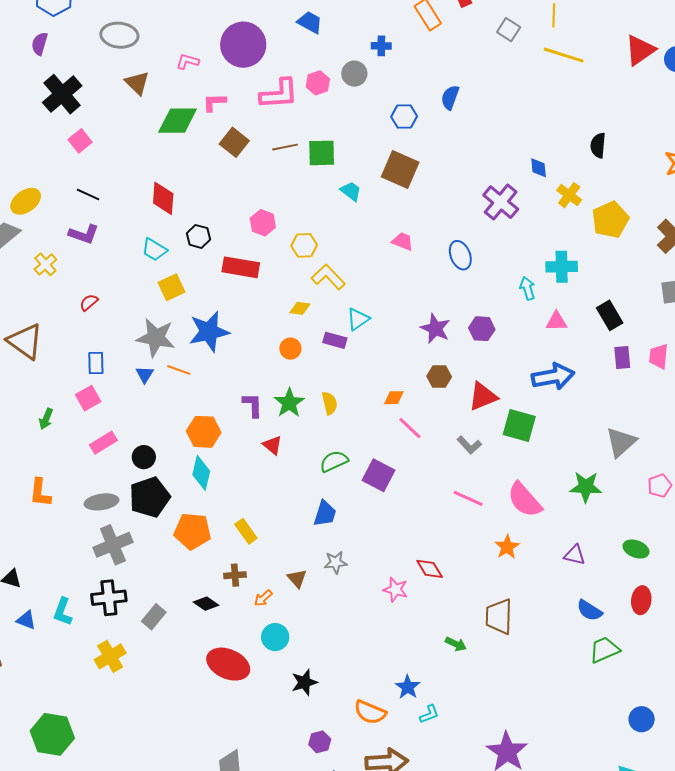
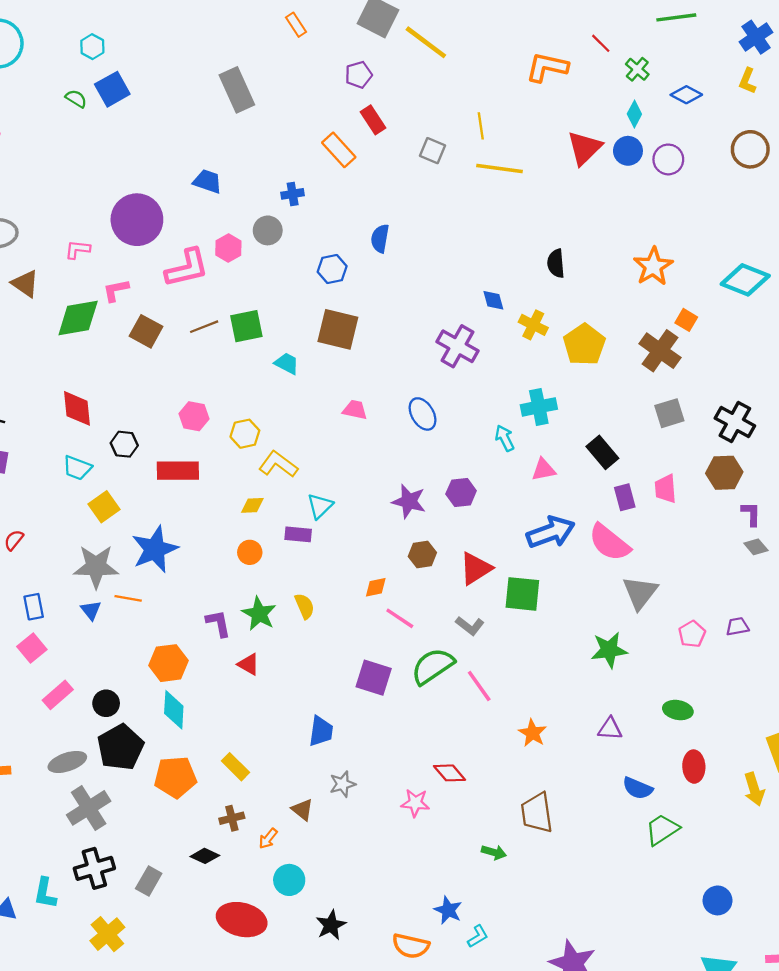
green semicircle: (334, 461) -> (433, 666), moved, size x1.4
pink line: (468, 498) -> (479, 686), turned 40
pink semicircle: (525, 500) -> (609, 542), moved

